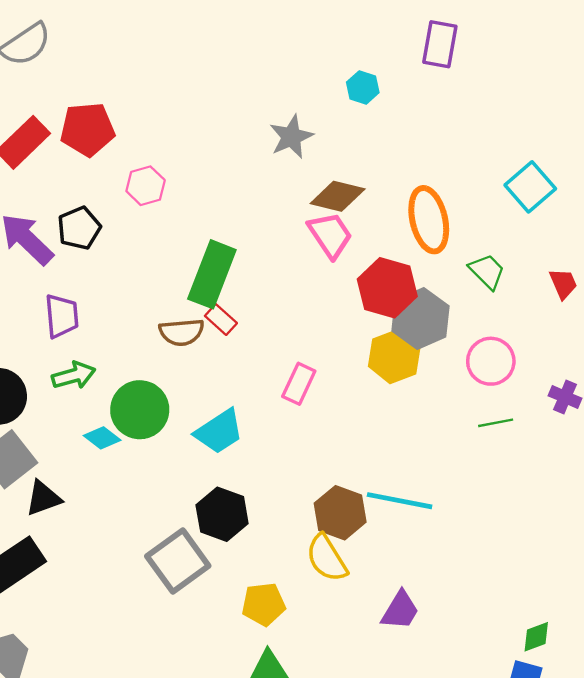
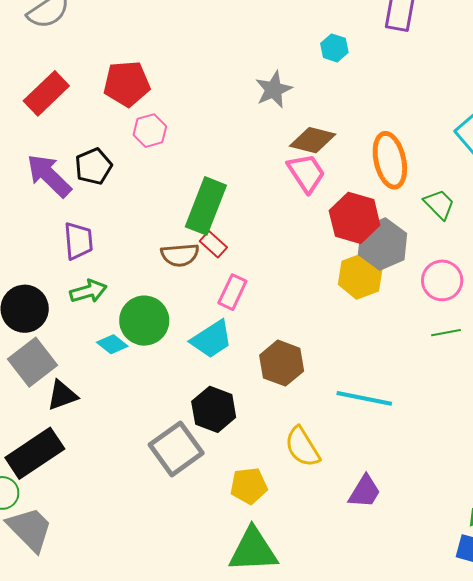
red pentagon: (87, 129) -> (127, 84), moved
pink rectangle: (299, 384) -> (232, 292), moved
brown hexagon: (340, 513) -> (282, 363), moved

